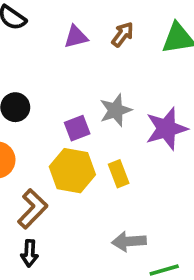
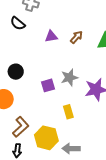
yellow hexagon: (72, 171) -> (46, 138), moved

